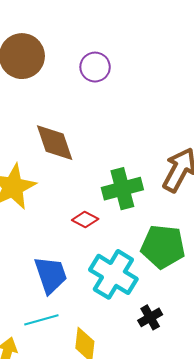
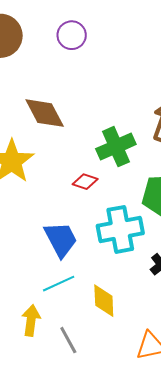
cyan cross: (113, 274) -> (120, 229), turned -33

